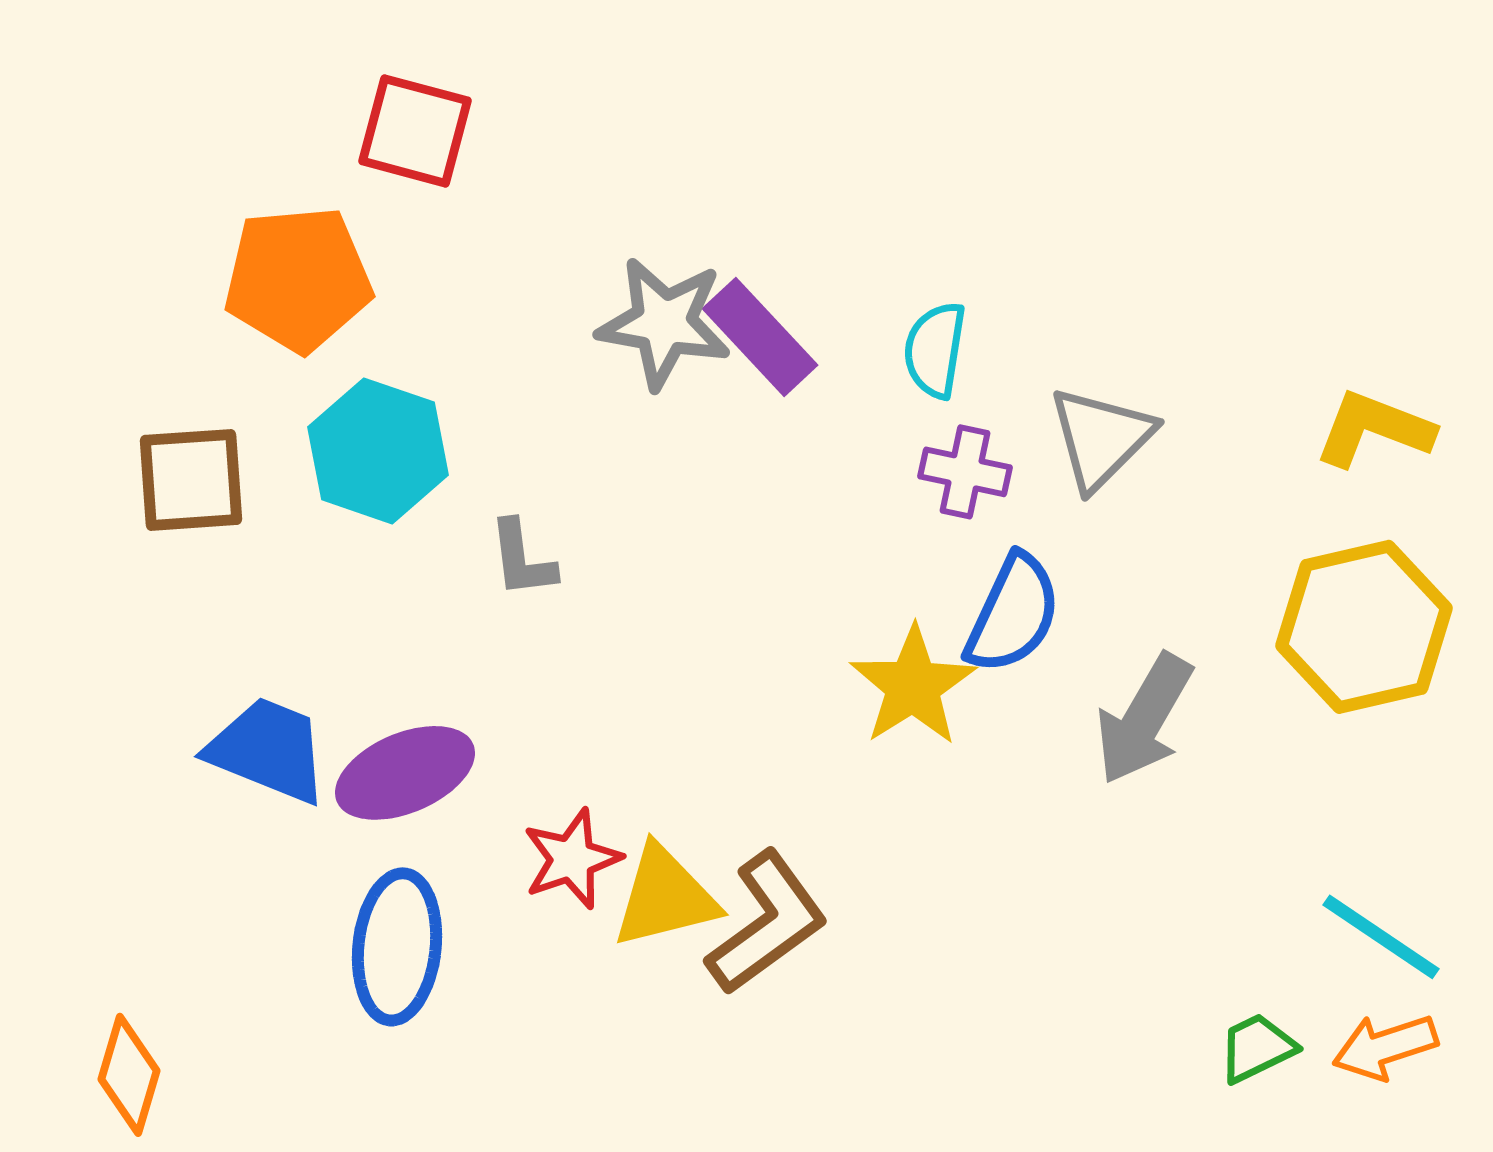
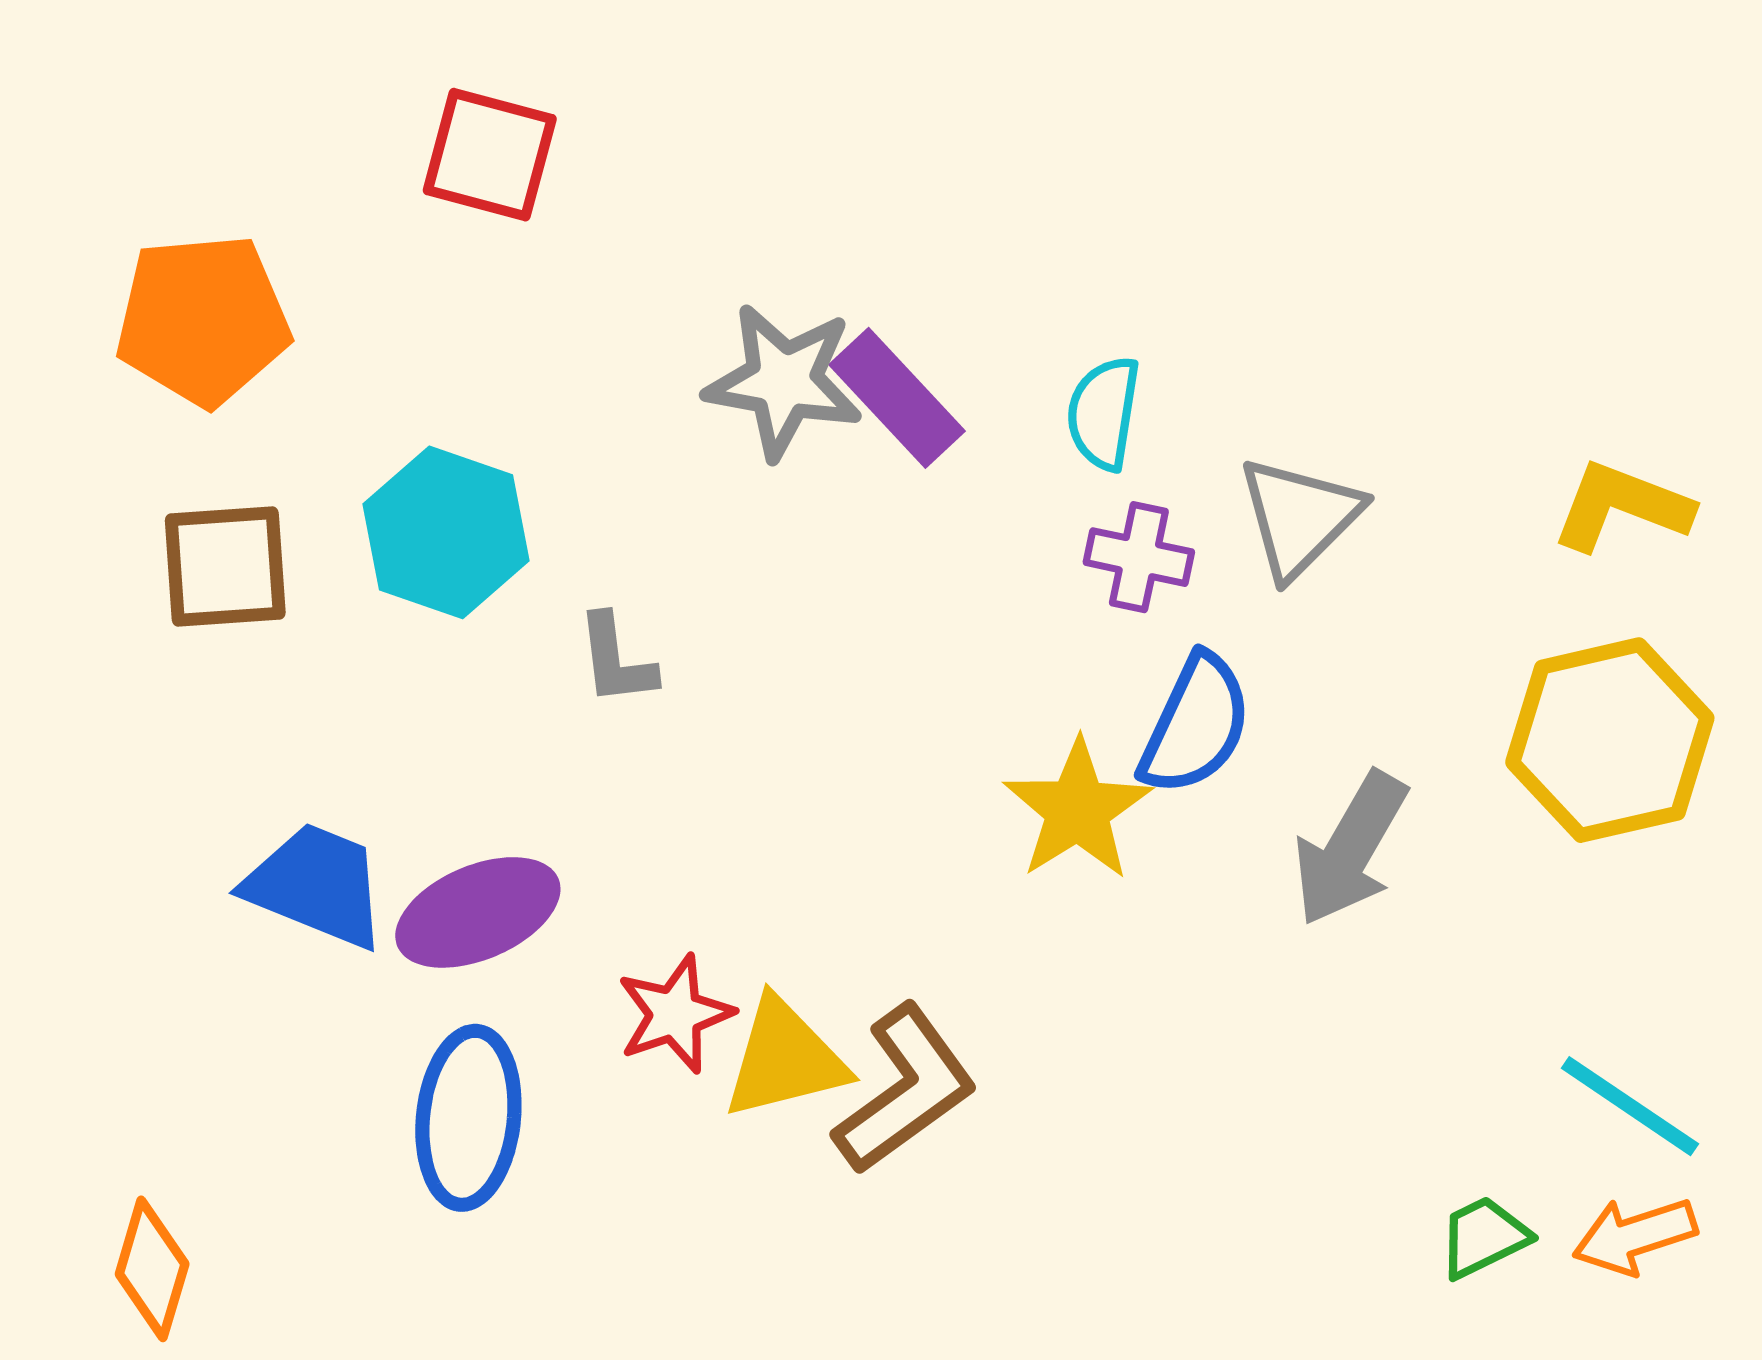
orange pentagon: (298, 279) -> (203, 320), moved

